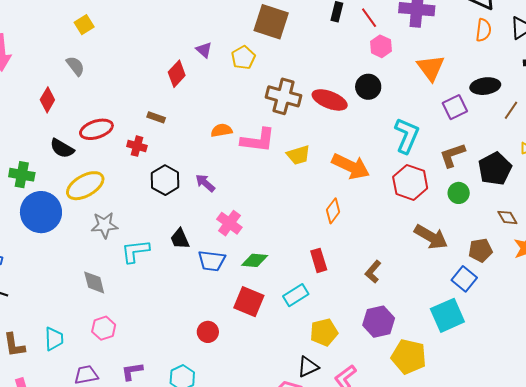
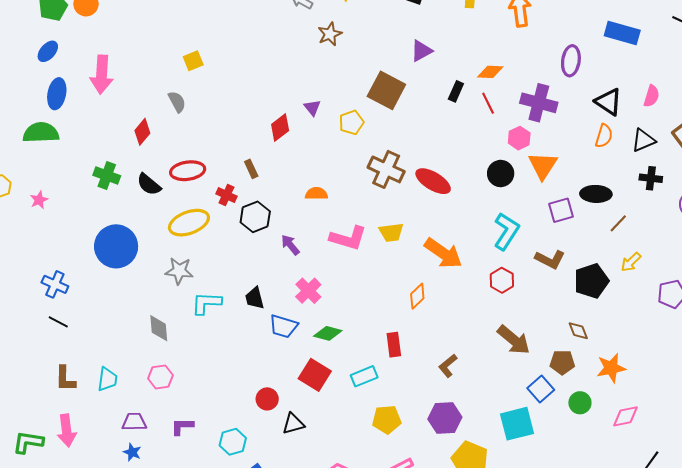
pink hexagon: (381, 46) -> (519, 138), moved
black circle: (368, 87) -> (501, 174), moved
brown rectangle: (156, 117) -> (251, 169), turned 36
pink L-shape: (258, 140) -> (348, 238), moved
brown L-shape: (452, 155) -> (550, 259), turned -144
green cross: (22, 175) -> (107, 175), moved
black hexagon: (165, 180) -> (255, 217), moved
red hexagon: (410, 182) -> (502, 280), size x0.7
yellow ellipse: (85, 186) -> (189, 223), moved
green circle: (459, 193) -> (580, 403), moved
brown diamond: (507, 217) -> (578, 331), moved
black triangle: (308, 367) -> (293, 424), moved

